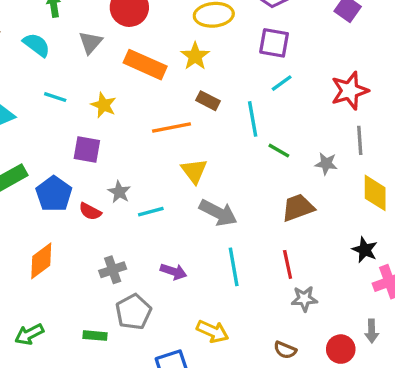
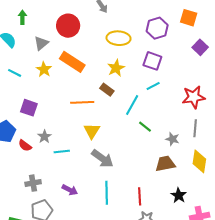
yellow star: (195, 56) -> (116, 68), moved
yellow star: (104, 105) -> (44, 69), moved
cyan line: (253, 119) -> (132, 105), turned 30
brown trapezoid: (298, 208) -> (165, 164), moved
black star: (365, 250) -> (179, 195), moved

